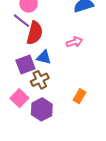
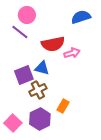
red semicircle: (35, 33) -> (53, 44), moved, turned 65
orange rectangle: (80, 96) -> (63, 106), moved
pink square: (19, 98) -> (13, 123), moved

